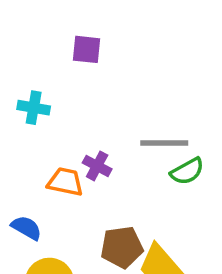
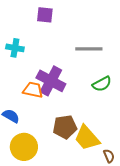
gray line: (164, 143) -> (89, 49), moved
purple cross: (97, 166) -> (51, 81), size x1.8

